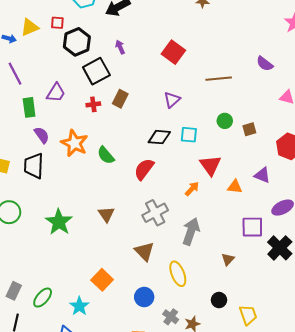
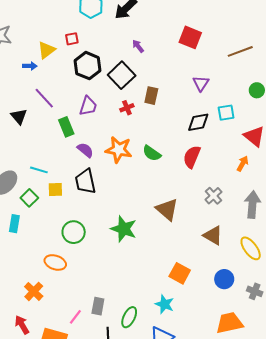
black hexagon: (77, 42) -> (88, 66), moved
gray cross: (155, 213) -> (213, 196), size x0.7
brown triangle: (106, 214) -> (167, 210), size x1.4
green ellipse: (43, 298) -> (129, 317), moved

